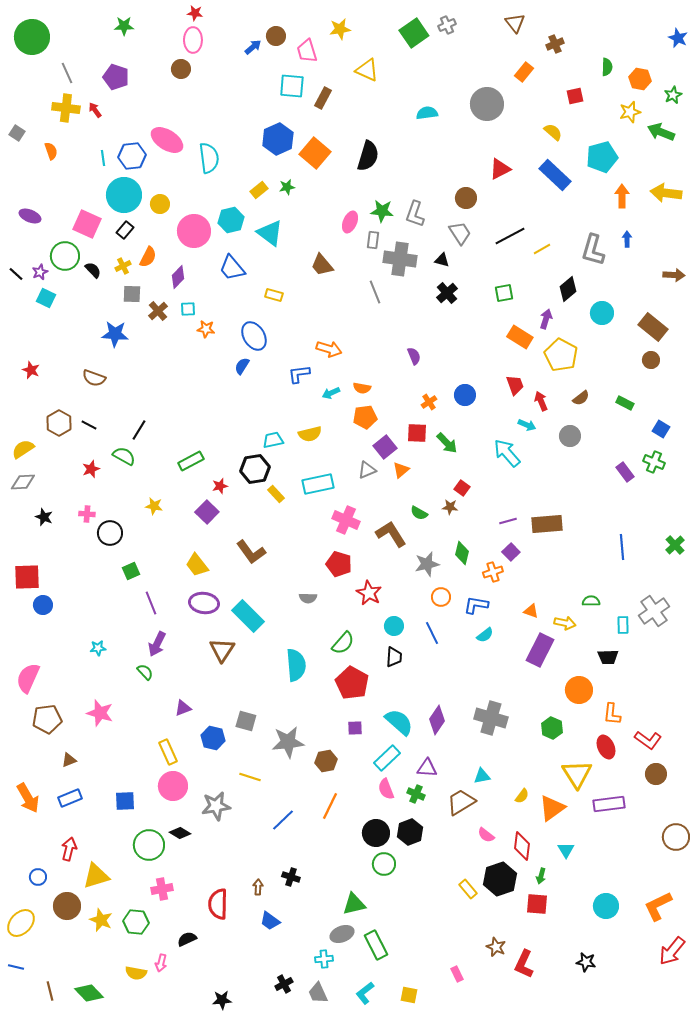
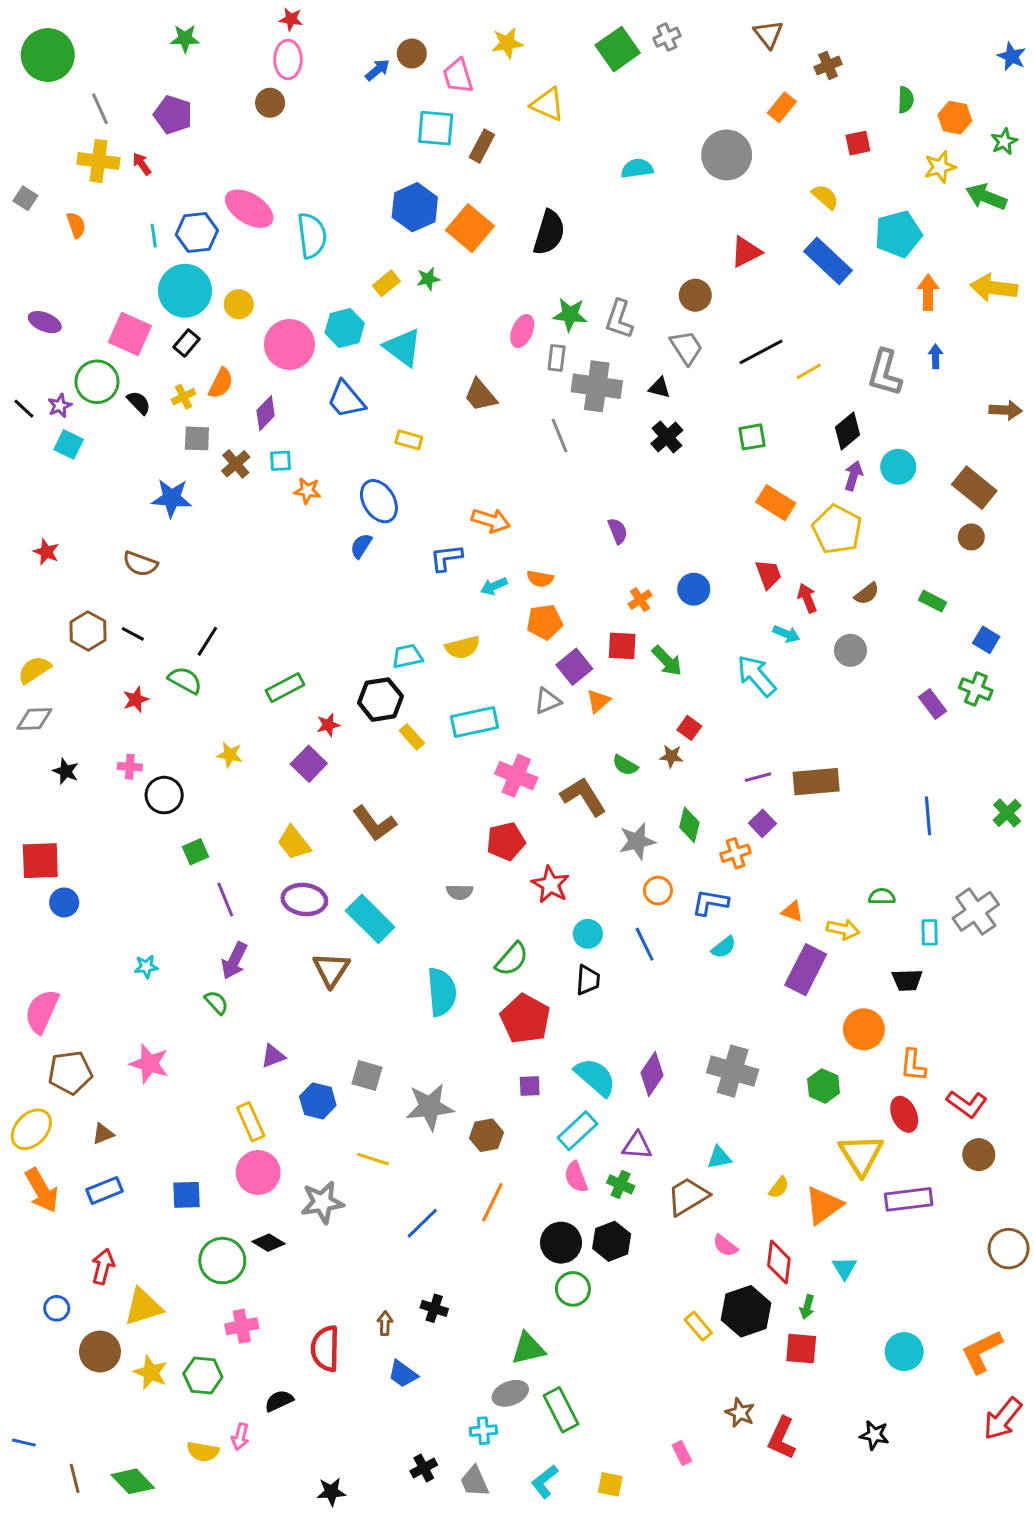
purple arrow: (546, 319) -> (853, 476), moved
red pentagon: (339, 564) -> (506, 841), turned -30
yellow ellipse: (21, 923) -> (31, 1129), moved

